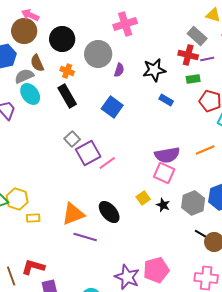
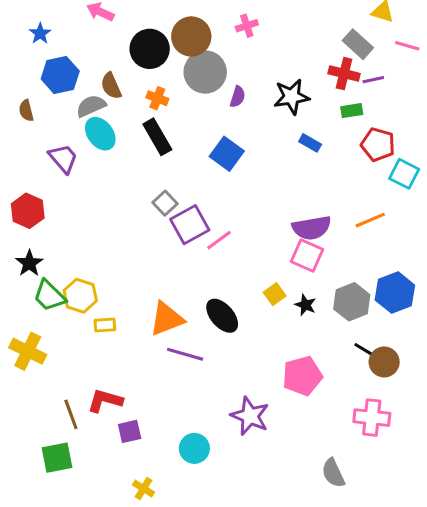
pink cross: (125, 24) -> (247, 26), size x0.6
brown circle: (24, 31) -> (191, 37), moved
pink pentagon: (156, 270) -> (302, 376), moved

